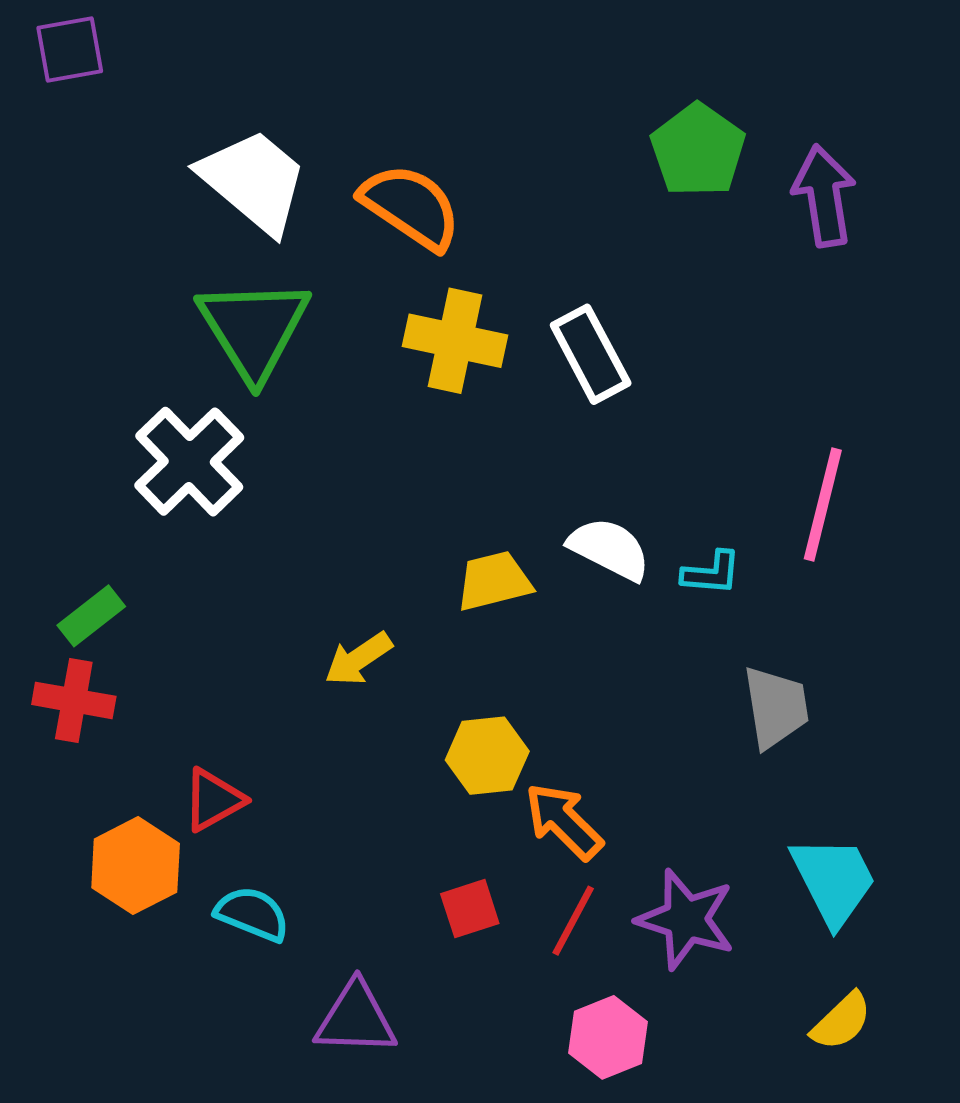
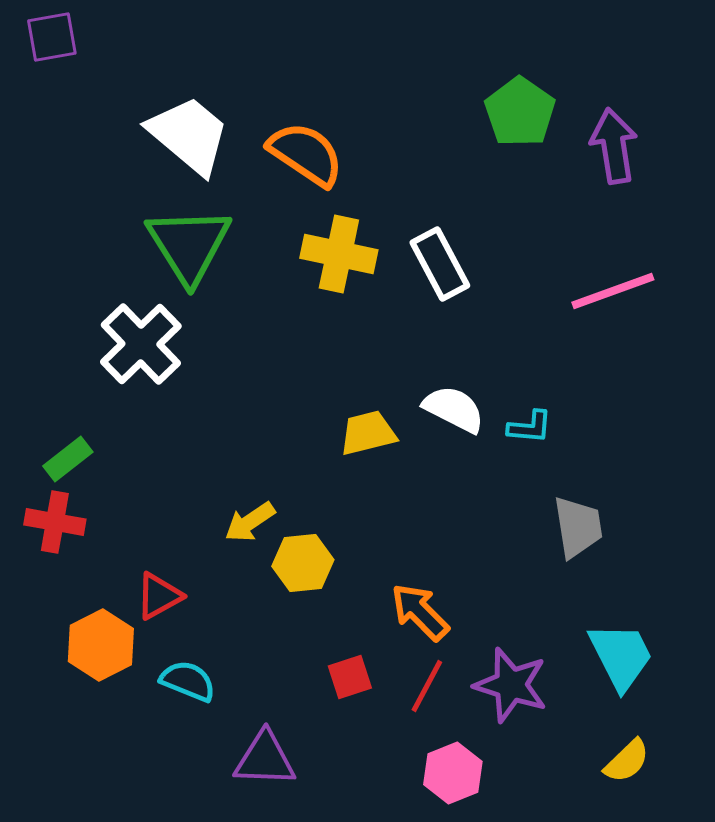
pink line: (823, 505) -> (613, 291), moved, turned 56
yellow arrow: (358, 659) -> (250, 522), moved
yellow hexagon: (487, 756) -> (303, 563), moved

